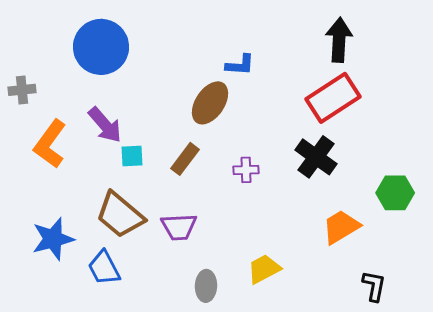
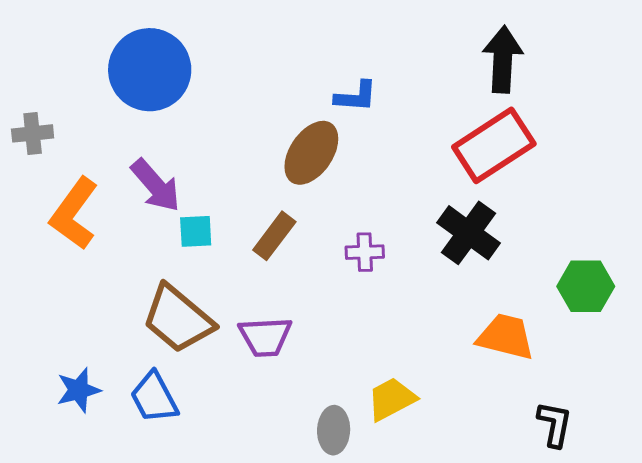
orange trapezoid: (341, 227) -> (506, 337), turned 45
blue star: (53, 239) -> (78, 390), moved, size x0.7
gray ellipse: (206, 286) -> (334, 430), moved

